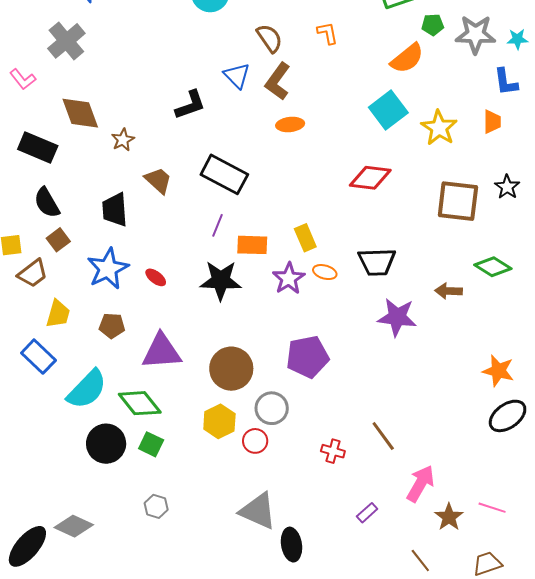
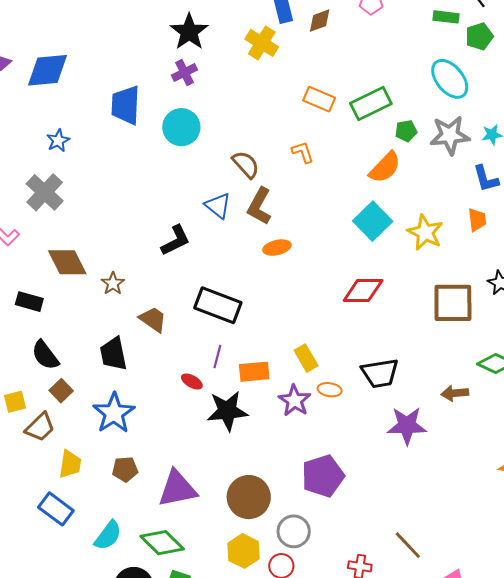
black rectangle: (38, 148) -> (29, 302), size x0.7
red ellipse: (156, 277) -> (192, 382), moved
cyan semicircle: (87, 389) -> (108, 535), size x0.7

